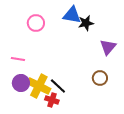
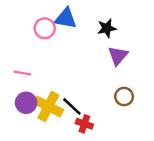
blue triangle: (72, 15) -> (66, 18), moved
purple triangle: (108, 47) -> (118, 56), moved
red cross: (52, 100) -> (84, 124), moved

